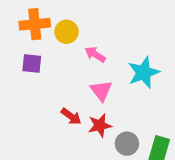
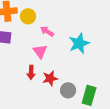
pink triangle: (101, 91) -> (40, 51), moved
red arrow: (71, 116) -> (31, 72), turned 56

